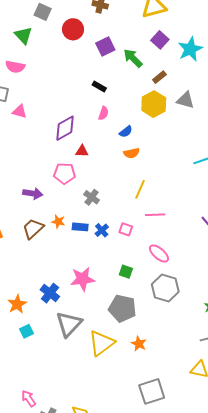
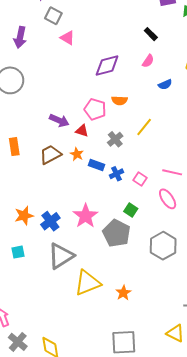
red triangle: (82, 151) -> (82, 131), moved
orange semicircle: (132, 153) -> (119, 100), moved
yellow line: (140, 189) -> (144, 127), moved
pink ellipse: (159, 254) -> (168, 199), moved
green square: (126, 272) -> (131, 210), moved
pink star: (82, 279) -> (85, 216), turned 30
orange star: (17, 304) -> (24, 216), moved
gray pentagon: (122, 308) -> (116, 233), moved

